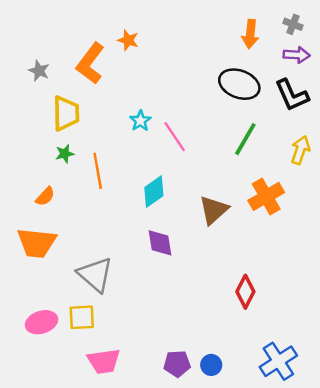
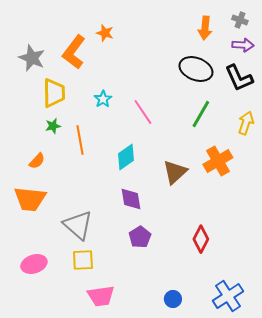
gray star: (39, 71) -> (32, 58), size x1.5
cyan star: (140, 121) -> (103, 99), moved
yellow square: (82, 317) -> (83, 260), moved
pink trapezoid: (104, 361) -> (101, 296), moved
purple pentagon: (177, 364) -> (140, 237), moved, turned -30

